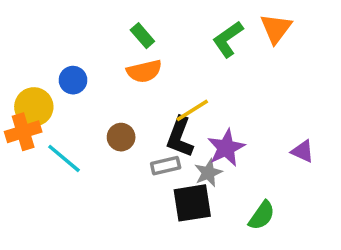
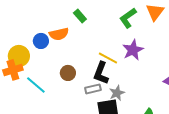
orange semicircle: (144, 71) -> (59, 34), moved
yellow line: (192, 110) -> (108, 58), turned 60
purple star: (226, 148) -> (133, 50), moved

